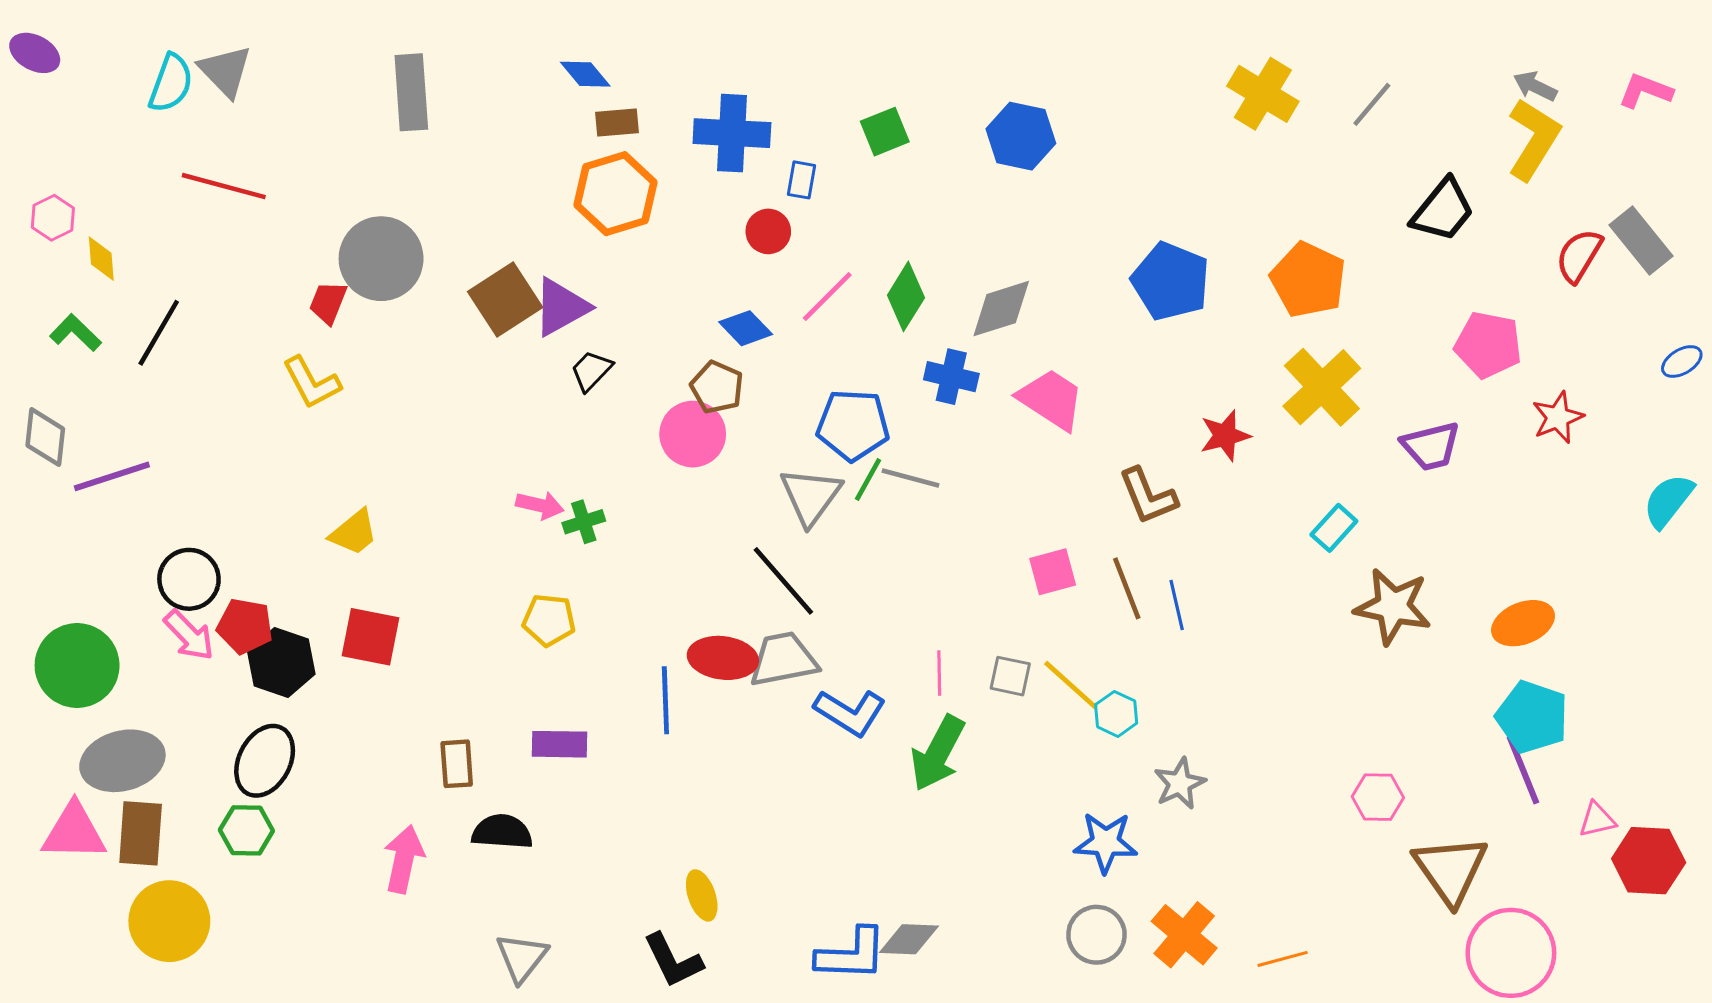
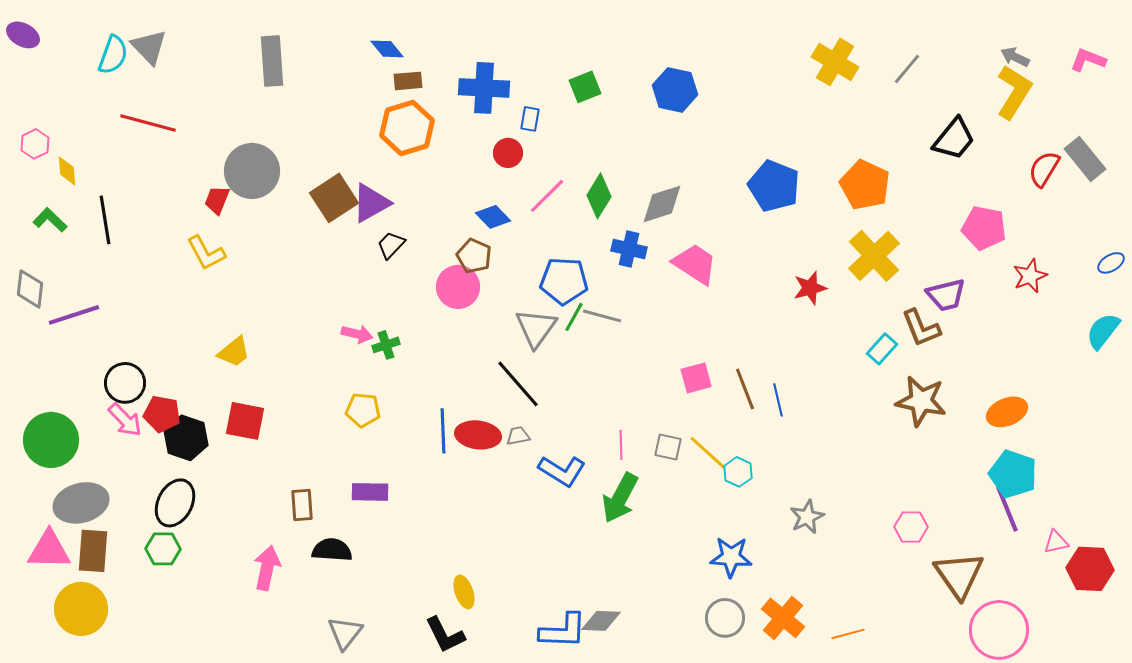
black line: (159, 333) -> (105, 220), turned -39
blue ellipse: (1682, 361) -> (1111, 263), moved
brown L-shape: (1148, 496) -> (921, 328), moved
gray trapezoid: (783, 659) -> (518, 436), size x0.5
blue line: (665, 700) -> (443, 431), moved
gray star: (1180, 783) -> (807, 517), moved
yellow circle: (169, 921) -> (81, 609), moved

